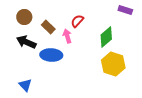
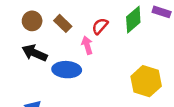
brown rectangle: (48, 27) -> (63, 23), moved
green diamond: (106, 37) -> (133, 20), moved

